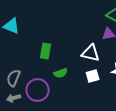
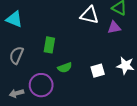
white triangle: (91, 53) -> (89, 15), moved
gray semicircle: (14, 78) -> (16, 55), moved

